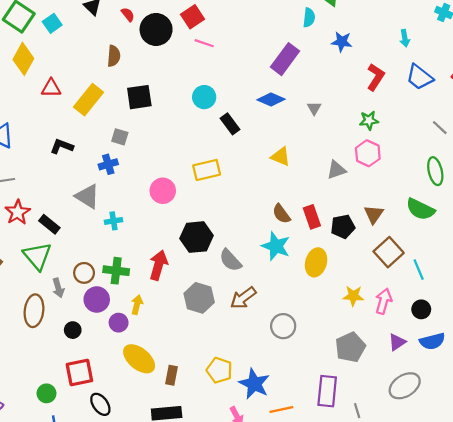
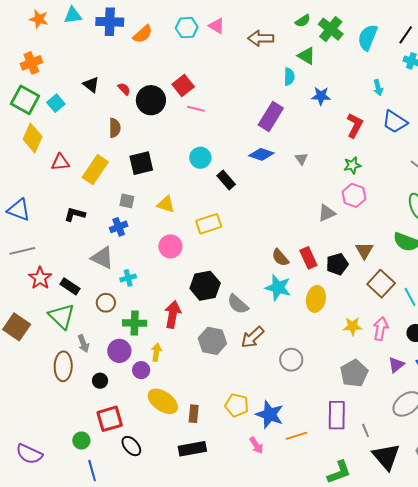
yellow triangle: (281, 157) -> (166, 204), moved
brown circle: (84, 273) -> (106, 303), moved

